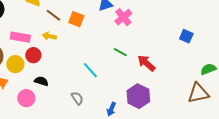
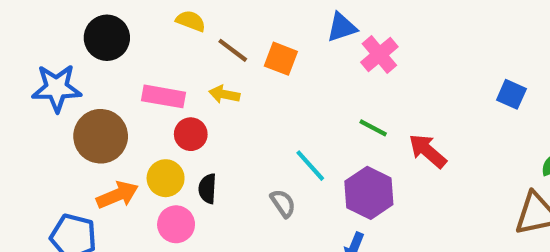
yellow circle: (15, 64) -> (166, 178), moved
black semicircle: (41, 81) -> (208, 189), turned -104
purple hexagon: (138, 96) -> (369, 193), moved
gray semicircle: (77, 98) -> (283, 203), moved

